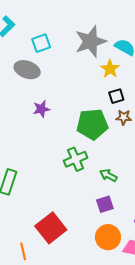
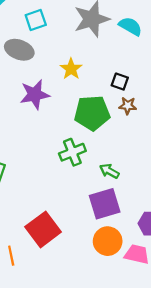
yellow star: (110, 69) -> (71, 69), moved
black square: (116, 96) -> (120, 82), turned 35
purple star: (41, 109) -> (35, 94), size x1.5
purple square: (105, 204) -> (105, 204), size x1.6

